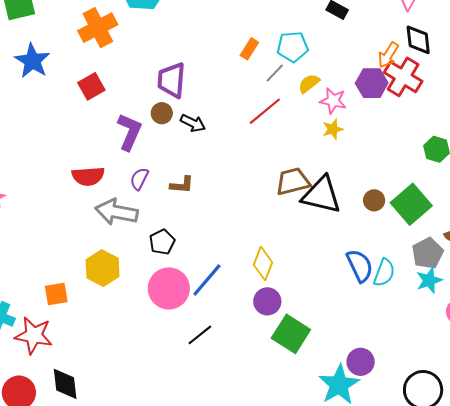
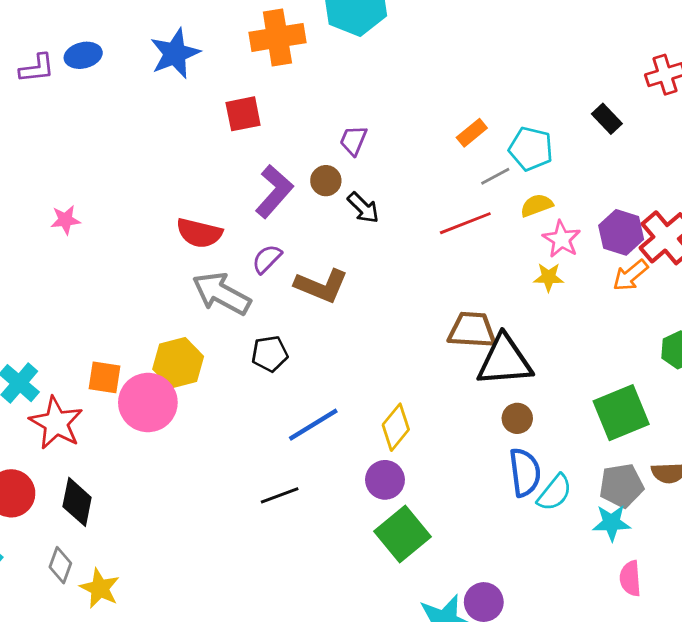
orange arrow: (388, 55) -> (630, 275), moved
purple trapezoid: (171, 80) -> (353, 140), size x0.6
brown L-shape: (182, 185) -> (321, 286), size x1.5
black triangle: (321, 195) -> (505, 361), turned -36
brown circle: (374, 200) -> (517, 418), moved
pink circle: (169, 288) -> (148, 403), moved

